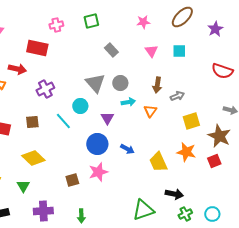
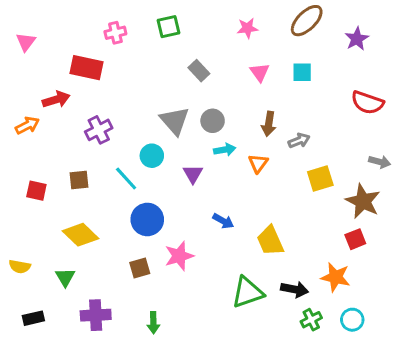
red arrow: (17, 69) -> (56, 100), turned -30
blue circle: (97, 144) -> (147, 219), moved
orange star: (186, 152) -> (336, 277), moved
green triangle: (143, 210) -> (247, 292), moved

